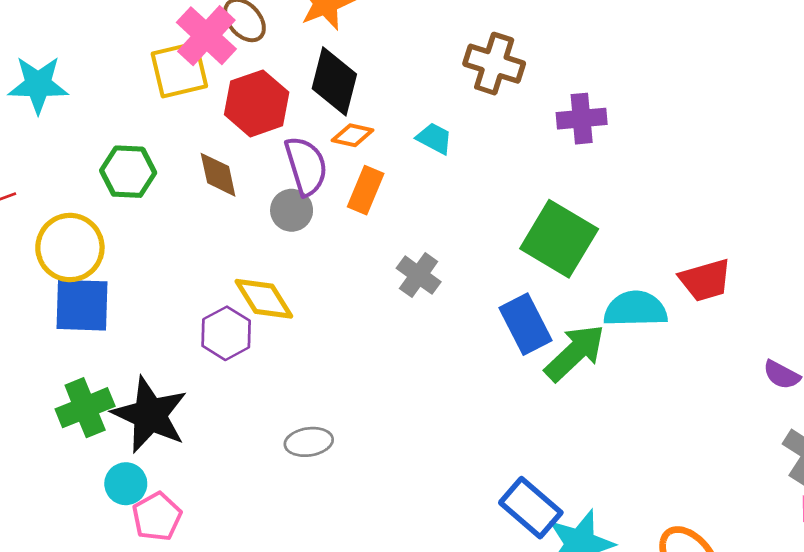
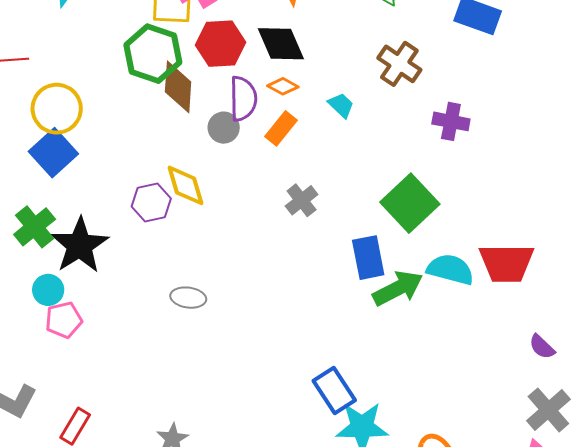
black diamond: (334, 81) -> (281, 44), turned -54
green hexagon: (128, 172) -> (153, 54), moved, size x1.4
brown diamond: (218, 175) -> (178, 87), size x1.4
red trapezoid: (705, 280) -> (507, 263), size x1.4
blue square: (82, 305) -> (53, 153), turned 30
green cross: (85, 408) -> (35, 227), turned -33

